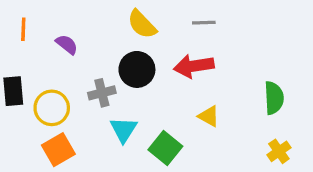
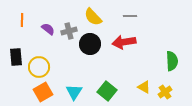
gray cross: (102, 93) -> (69, 31), moved
yellow triangle: (209, 116) -> (144, 87), moved
cyan triangle: (124, 130) -> (74, 92), moved
yellow cross: (279, 151) -> (165, 92), moved

